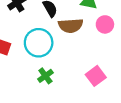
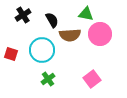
pink circle: (105, 24) -> (100, 34), size x1.5

